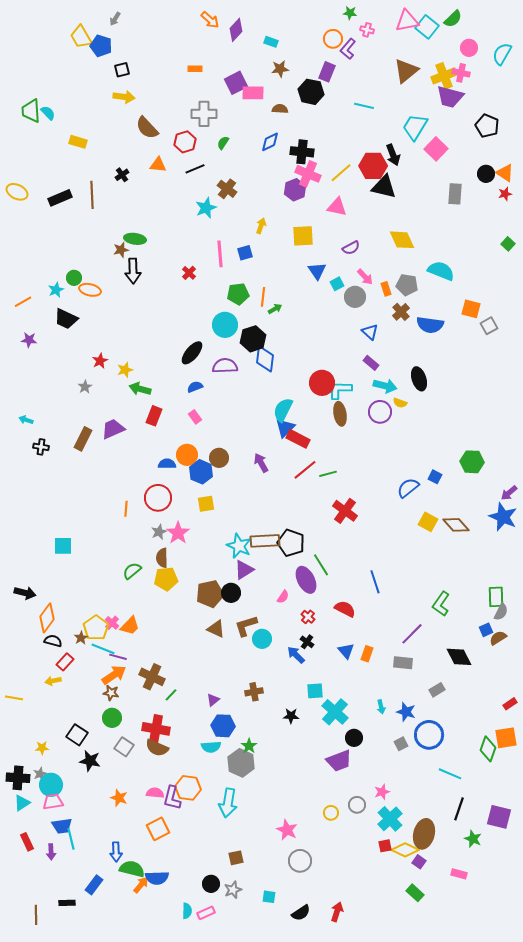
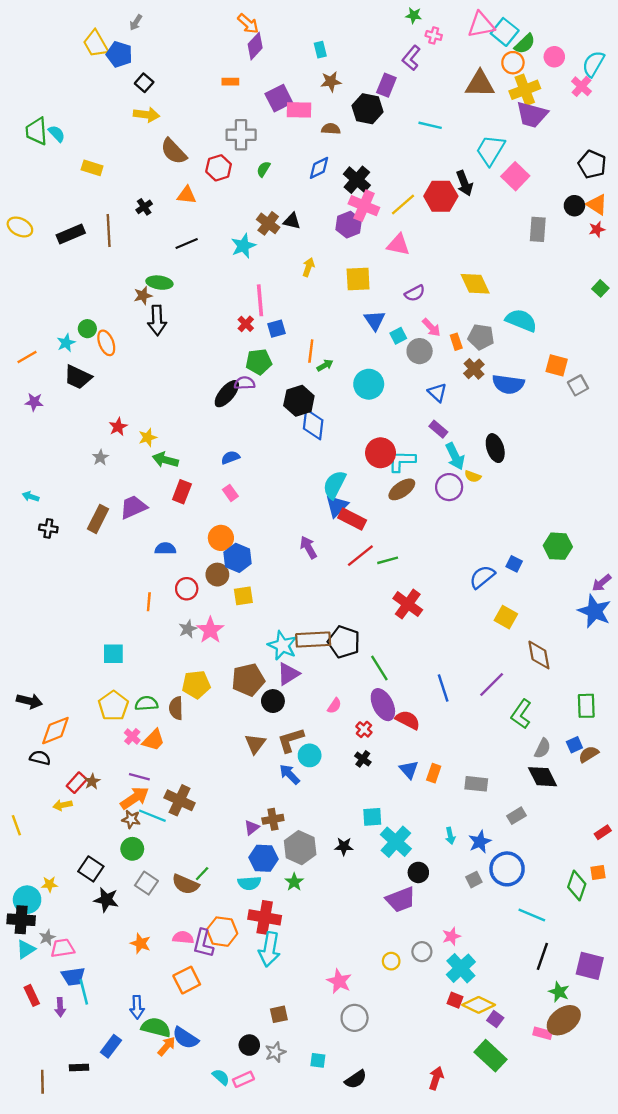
green semicircle: (453, 19) -> (525, 44), moved
purple diamond: (236, 30) -> (255, 46), moved
orange circle: (333, 39) -> (513, 63), moved
cyan rectangle: (271, 42) -> (320, 50), turned 56
black square: (122, 70) -> (144, 83), turned -35
brown triangle: (406, 71) -> (480, 84), turned 40
pink cross: (461, 73) -> (581, 86), moved, turned 30
black pentagon: (487, 126) -> (592, 164), moved
black cross: (302, 152) -> (357, 180), turned 35
black line: (195, 169) -> (187, 244), moved
black triangle: (384, 187) -> (292, 221), moved, size x0.6
blue square: (245, 253) -> (276, 329), moved
red cross: (189, 273) -> (246, 324), moved
orange ellipse: (90, 290) -> (106, 343), turned 55
green pentagon: (238, 294) -> (259, 362), moved
cyan circle: (225, 325) -> (369, 384), moved
black ellipse: (192, 353) -> (227, 394), moved
purple semicircle: (225, 366) -> (245, 383), moved, size x0.7
cyan arrow: (385, 386) -> (455, 456), turned 50
brown ellipse: (340, 414) -> (402, 489), turned 65
brown circle: (219, 458) -> (217, 575), moved
blue semicircle: (167, 464) -> (165, 549), moved
red circle: (158, 498) -> (187, 589), size x0.7
brown diamond: (456, 525) -> (539, 655), moved, turned 32
cyan square: (63, 546) -> (113, 654), moved
brown semicircle: (162, 558) -> (176, 708), moved
green semicircle: (132, 571) -> (146, 703), moved, turned 36
purple ellipse: (306, 580) -> (383, 705), moved
brown pentagon: (210, 594) -> (248, 680), moved
gray semicircle: (501, 612) -> (542, 748), moved
orange diamond: (47, 618) -> (55, 731), turned 32
yellow pentagon: (96, 628) -> (113, 706), moved
brown triangle: (216, 629) -> (255, 744), turned 42
purple line: (412, 634) -> (492, 684), moved
brown star: (81, 638) -> (92, 781), moved
black semicircle: (53, 641) -> (40, 758), moved
cyan line: (103, 649) -> (152, 816), moved
blue arrow: (296, 655) -> (289, 774), moved
brown cross: (254, 692) -> (273, 819), moved
green line: (171, 695) -> (202, 874), moved
yellow line: (14, 698) -> (16, 825), turned 60
blue star: (406, 712) -> (480, 842), turned 30
red cross: (156, 729) -> (265, 917), moved
orange square: (506, 738) -> (598, 872), size x0.6
gray hexagon: (241, 763) -> (300, 848), moved
gray star: (40, 774) -> (47, 937), moved
cyan circle: (51, 785) -> (27, 900), moved
brown ellipse: (424, 834) -> (564, 1020), moved, turned 40
red square: (385, 846) -> (455, 1000), turned 32
blue semicircle: (157, 878) -> (185, 1038), turned 35
green rectangle: (415, 893) -> (490, 1056), size x1.5
cyan semicircle: (187, 911) -> (221, 1077), turned -49
red arrow: (337, 912) -> (436, 1078), moved

